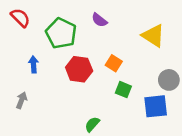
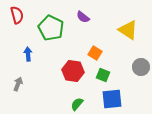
red semicircle: (20, 18) -> (17, 15), turned 30
red hexagon: (79, 69) -> (73, 71), moved
blue square: (156, 106) -> (112, 99), moved

